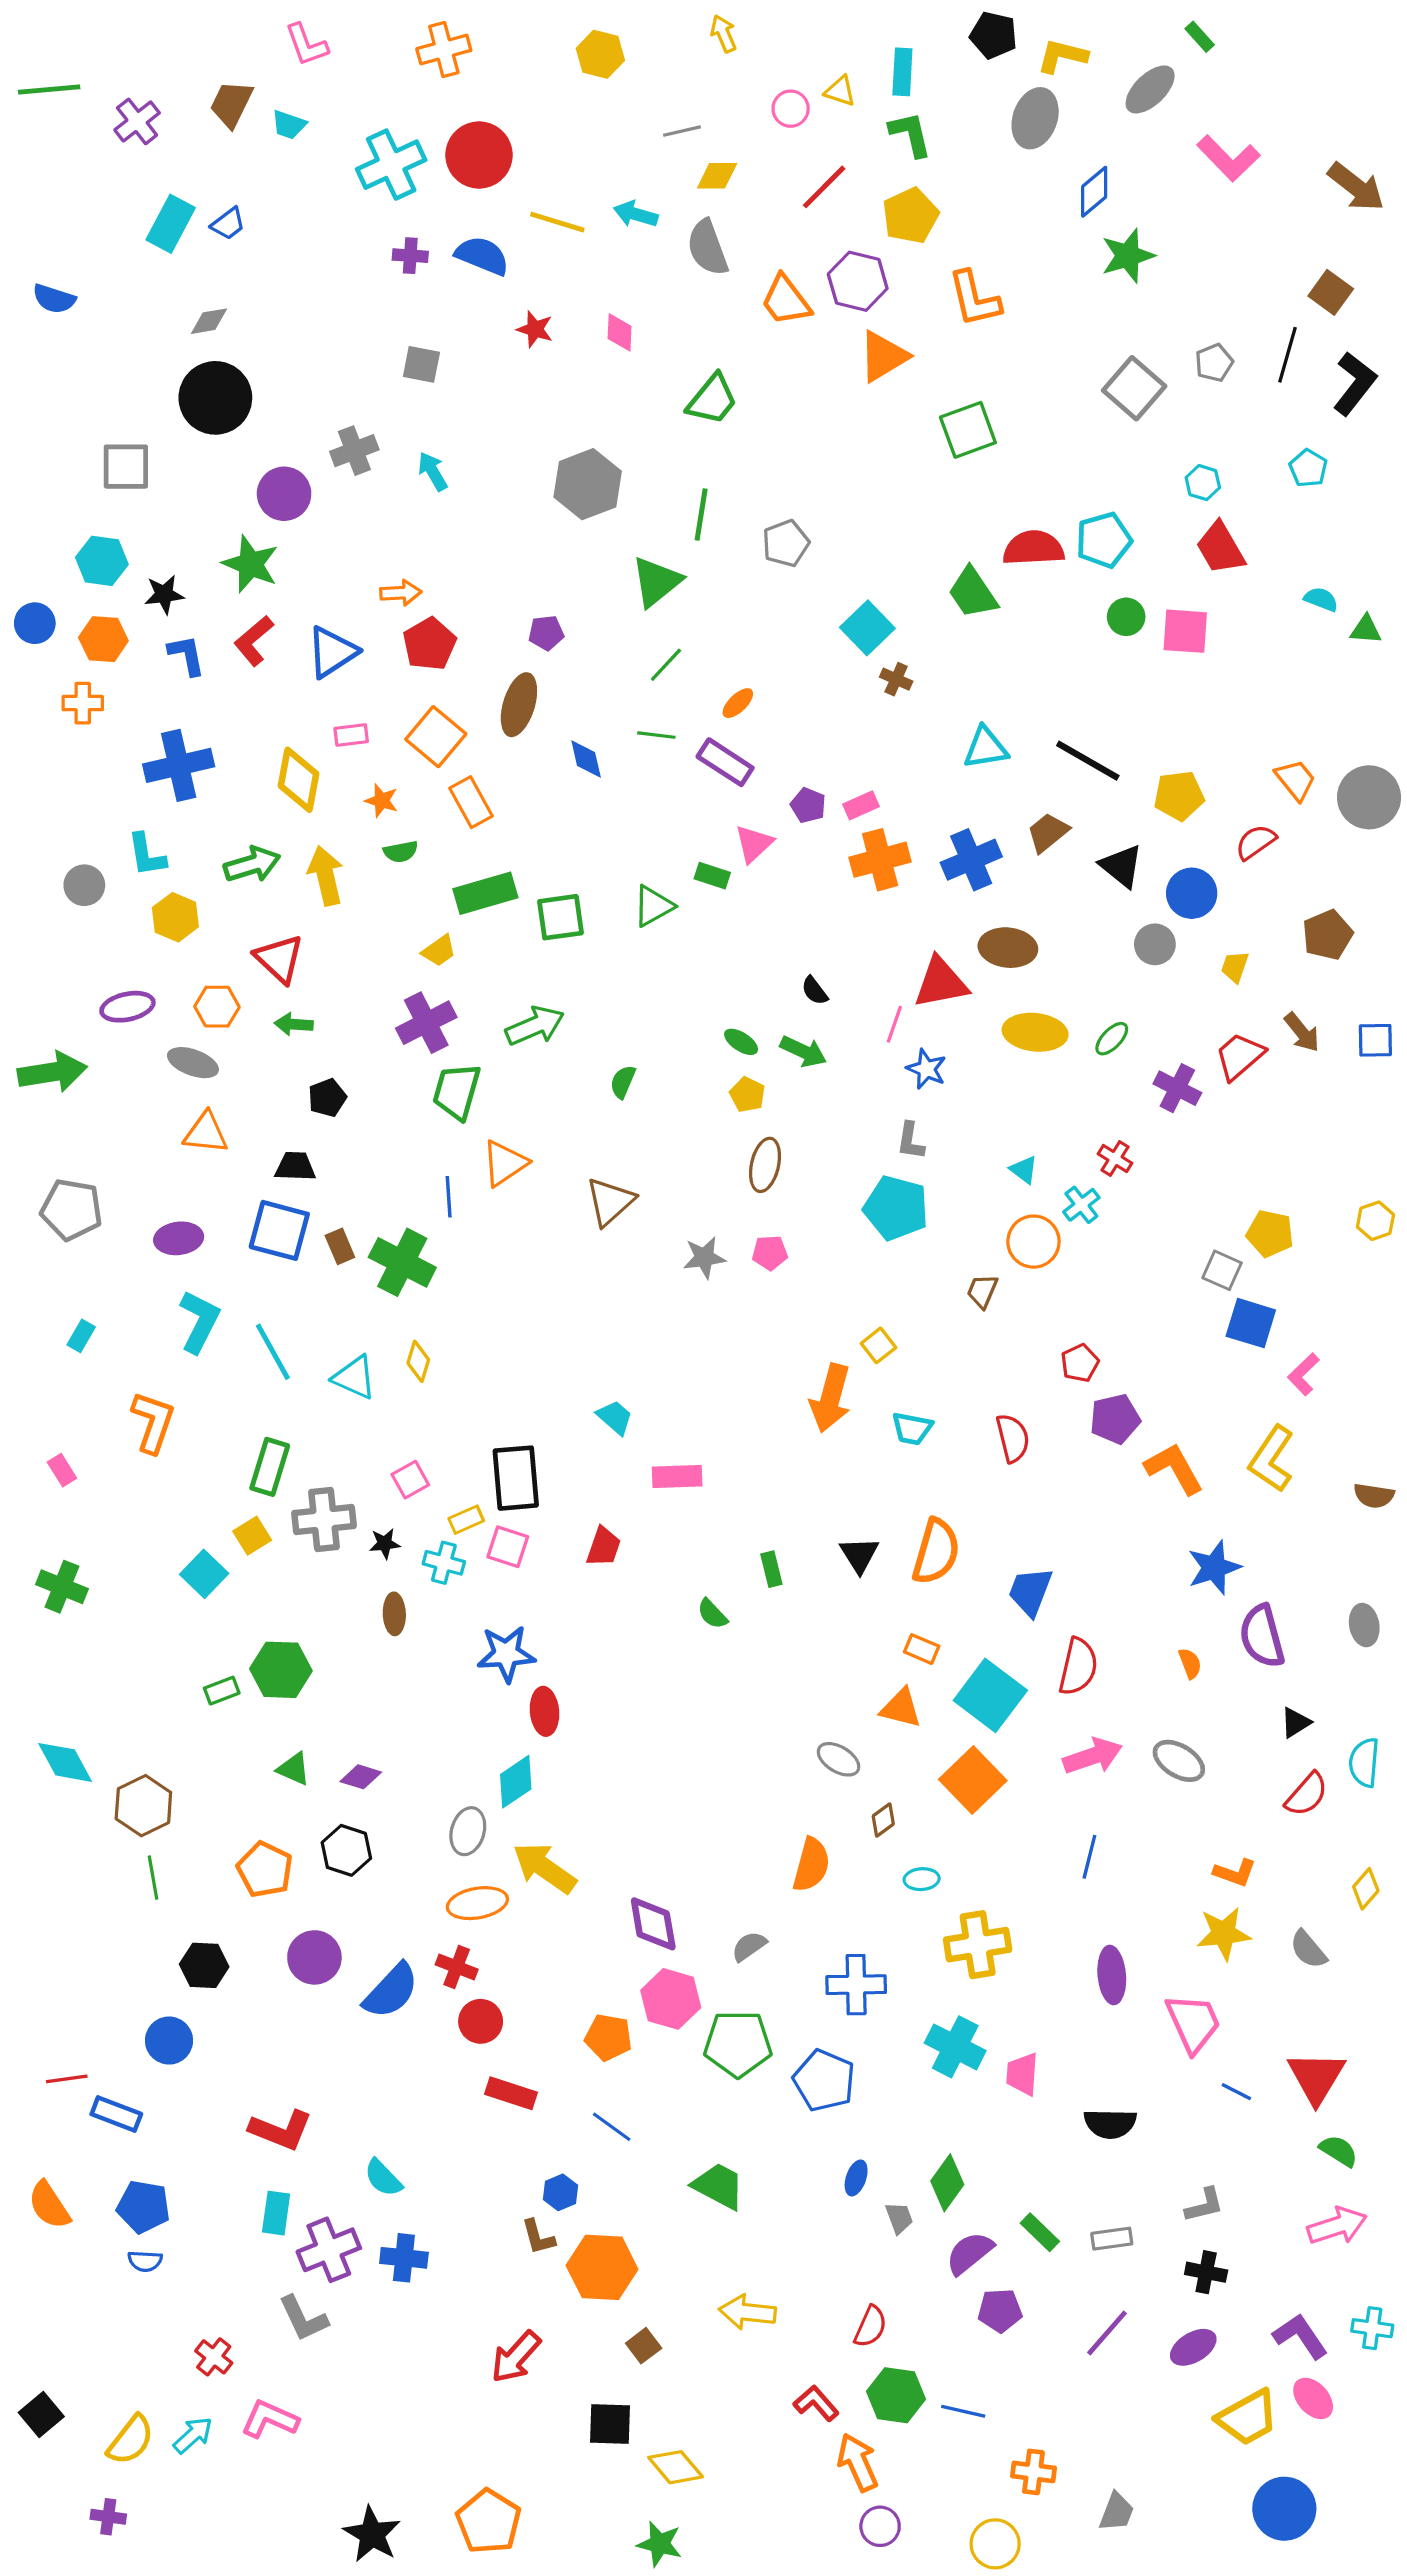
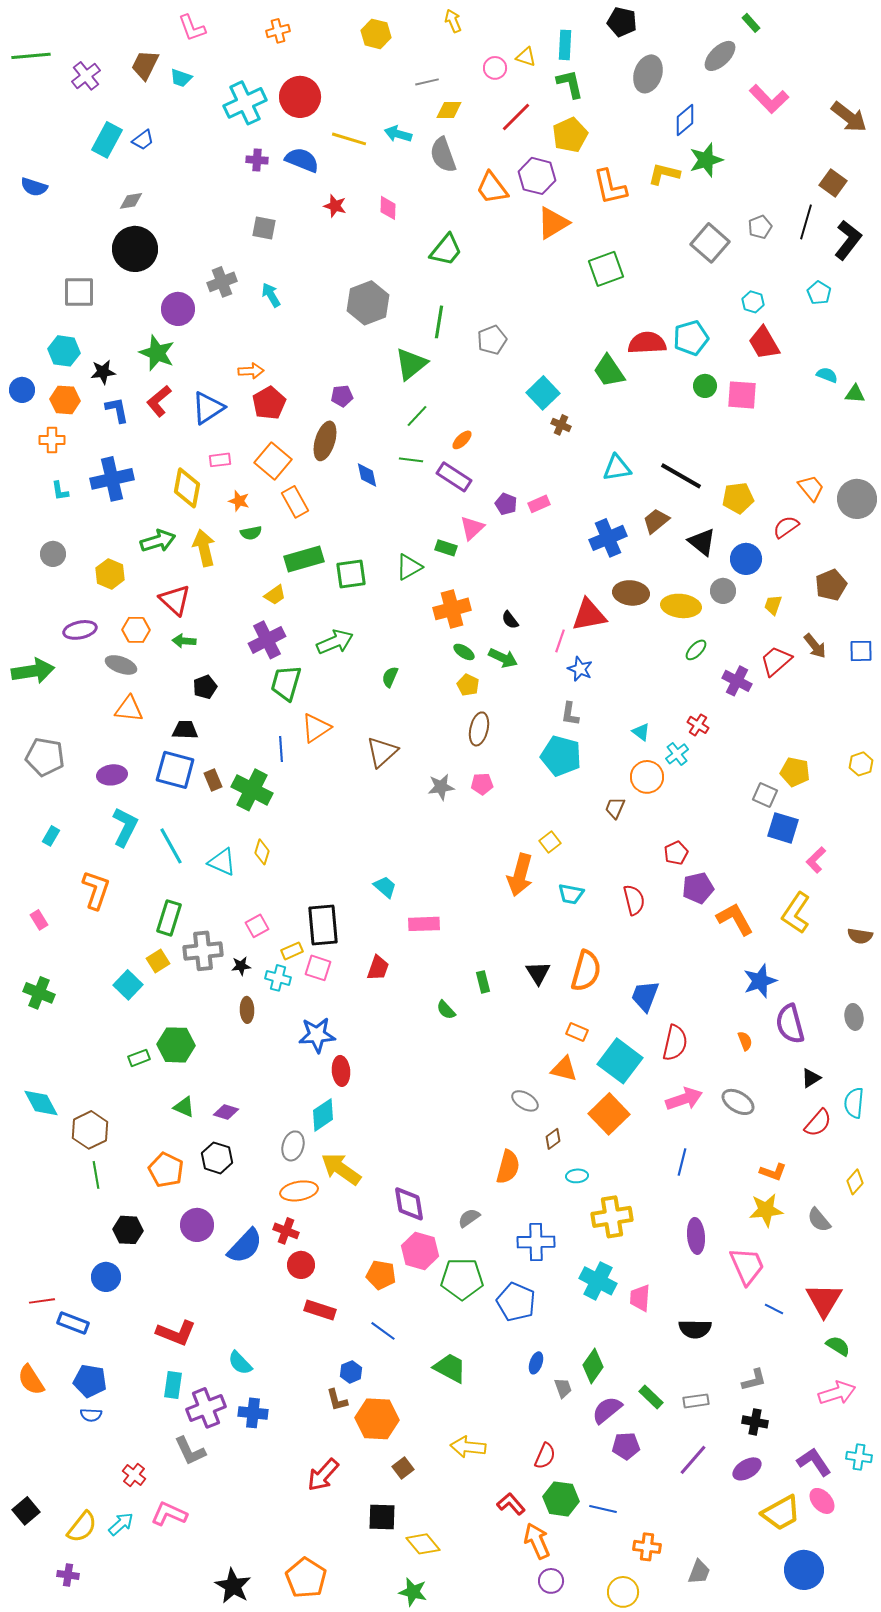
orange cross: (444, 50) -> (278, 31), size x0.7
yellow L-shape: (1062, 56) -> (664, 174), moved
cyan L-shape: (147, 855) -> (60, 491), moved, size x0.7
orange cross: (880, 860) -> (452, 609), moved
yellow ellipse: (1035, 1032) -> (681, 606), moved

